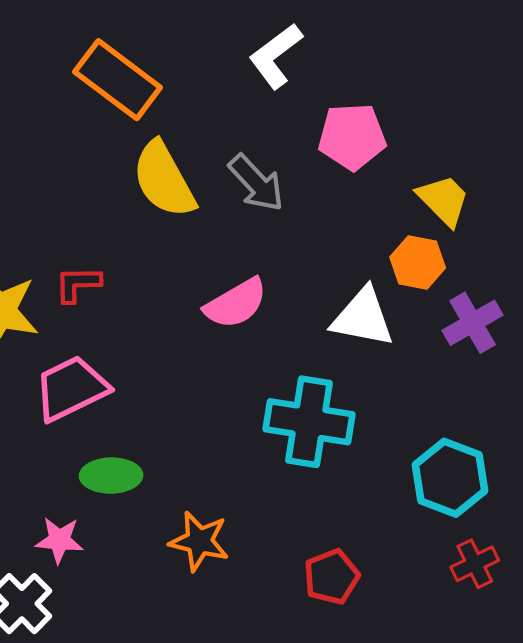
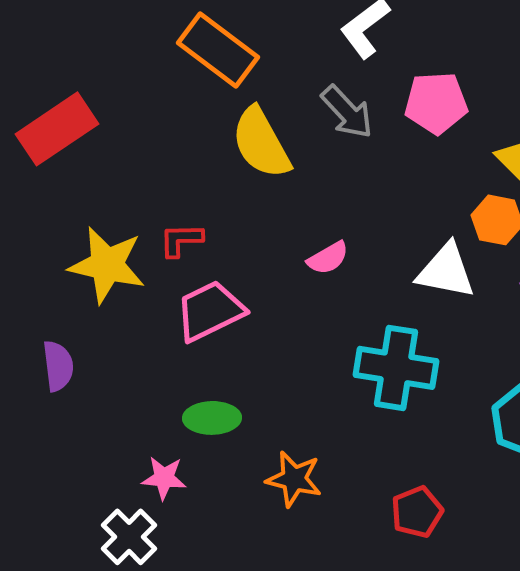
gray arrow: (256, 183) -> (347, 112), moved
pink semicircle: (236, 303) -> (328, 258), size x0.7
pink trapezoid: (71, 388) -> (210, 311), moved

